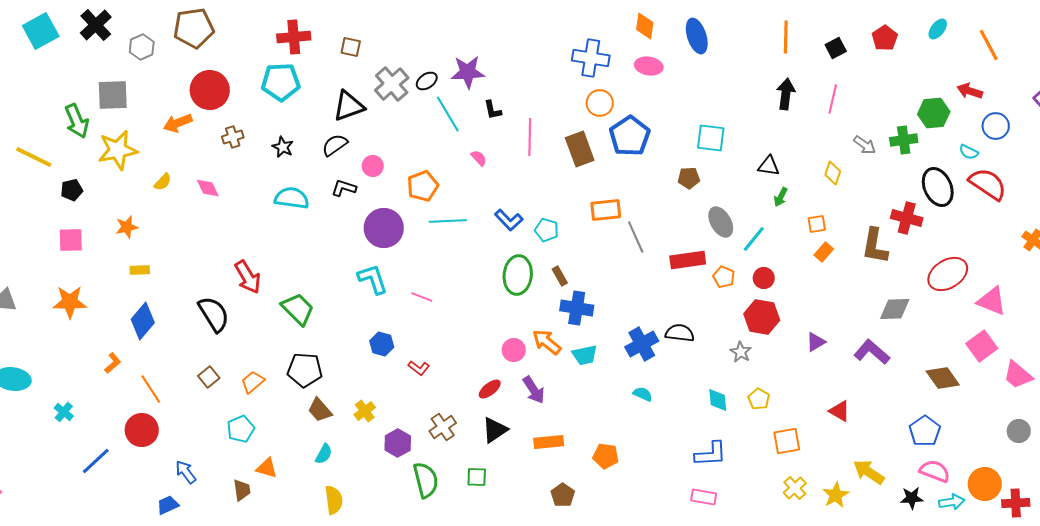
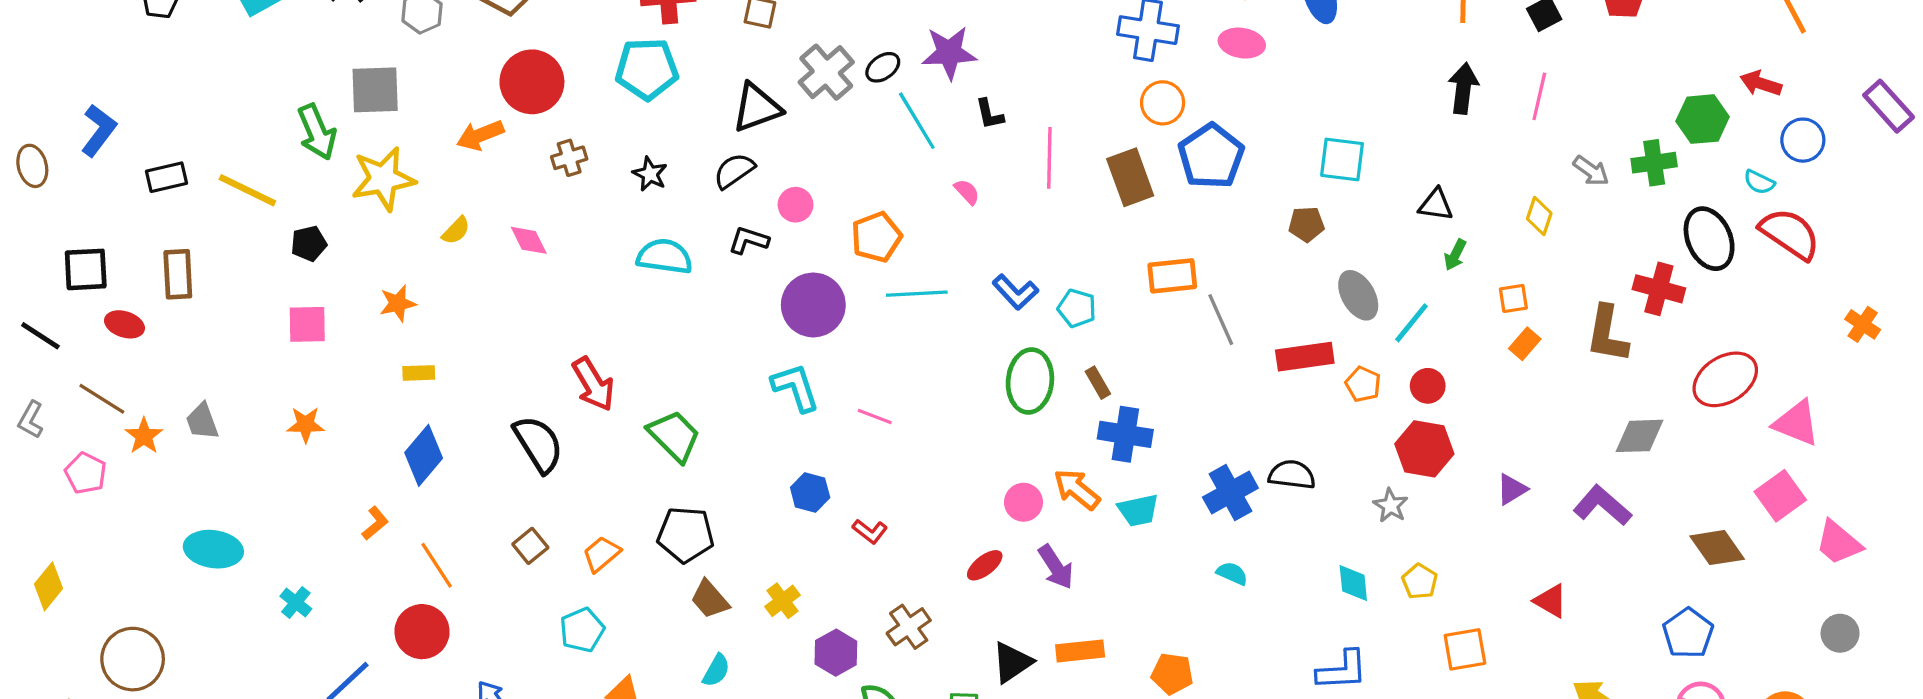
orange star: (70, 302) -> (306, 425), size x0.7
black triangle: (495, 430) -> (1012, 662), moved

